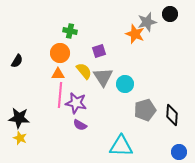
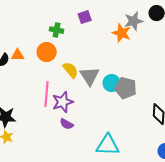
purple square: (99, 51) -> (85, 17), moved
orange triangle: (58, 74) -> (18, 55), moved
purple star: (76, 103) -> (63, 102), turned -30
gray pentagon: (145, 110) -> (126, 88), moved, turned 30

